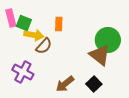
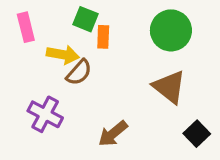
green square: (24, 23) -> (85, 19), moved
green circle: (108, 40) -> (171, 30), moved
black square: (94, 84) -> (197, 134), moved

